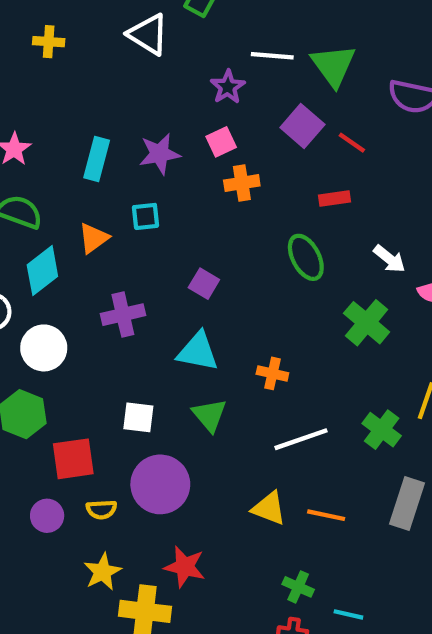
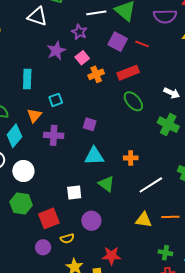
purple star: (160, 154) -> (56, 51), moved
red rectangle: (334, 199) -> (128, 73), moved, size x1.5
purple cross: (123, 315) -> (54, 135), moved, turned 30
purple circle: (160, 484) -> (91, 221), size x0.7

